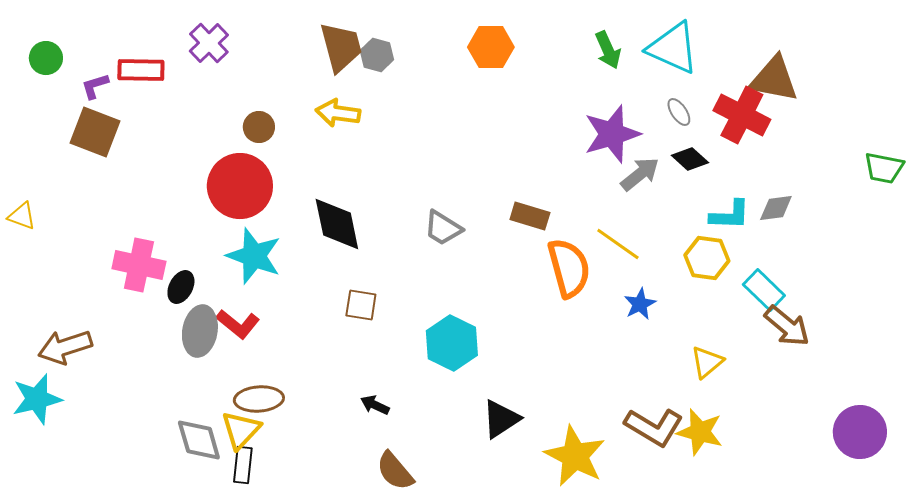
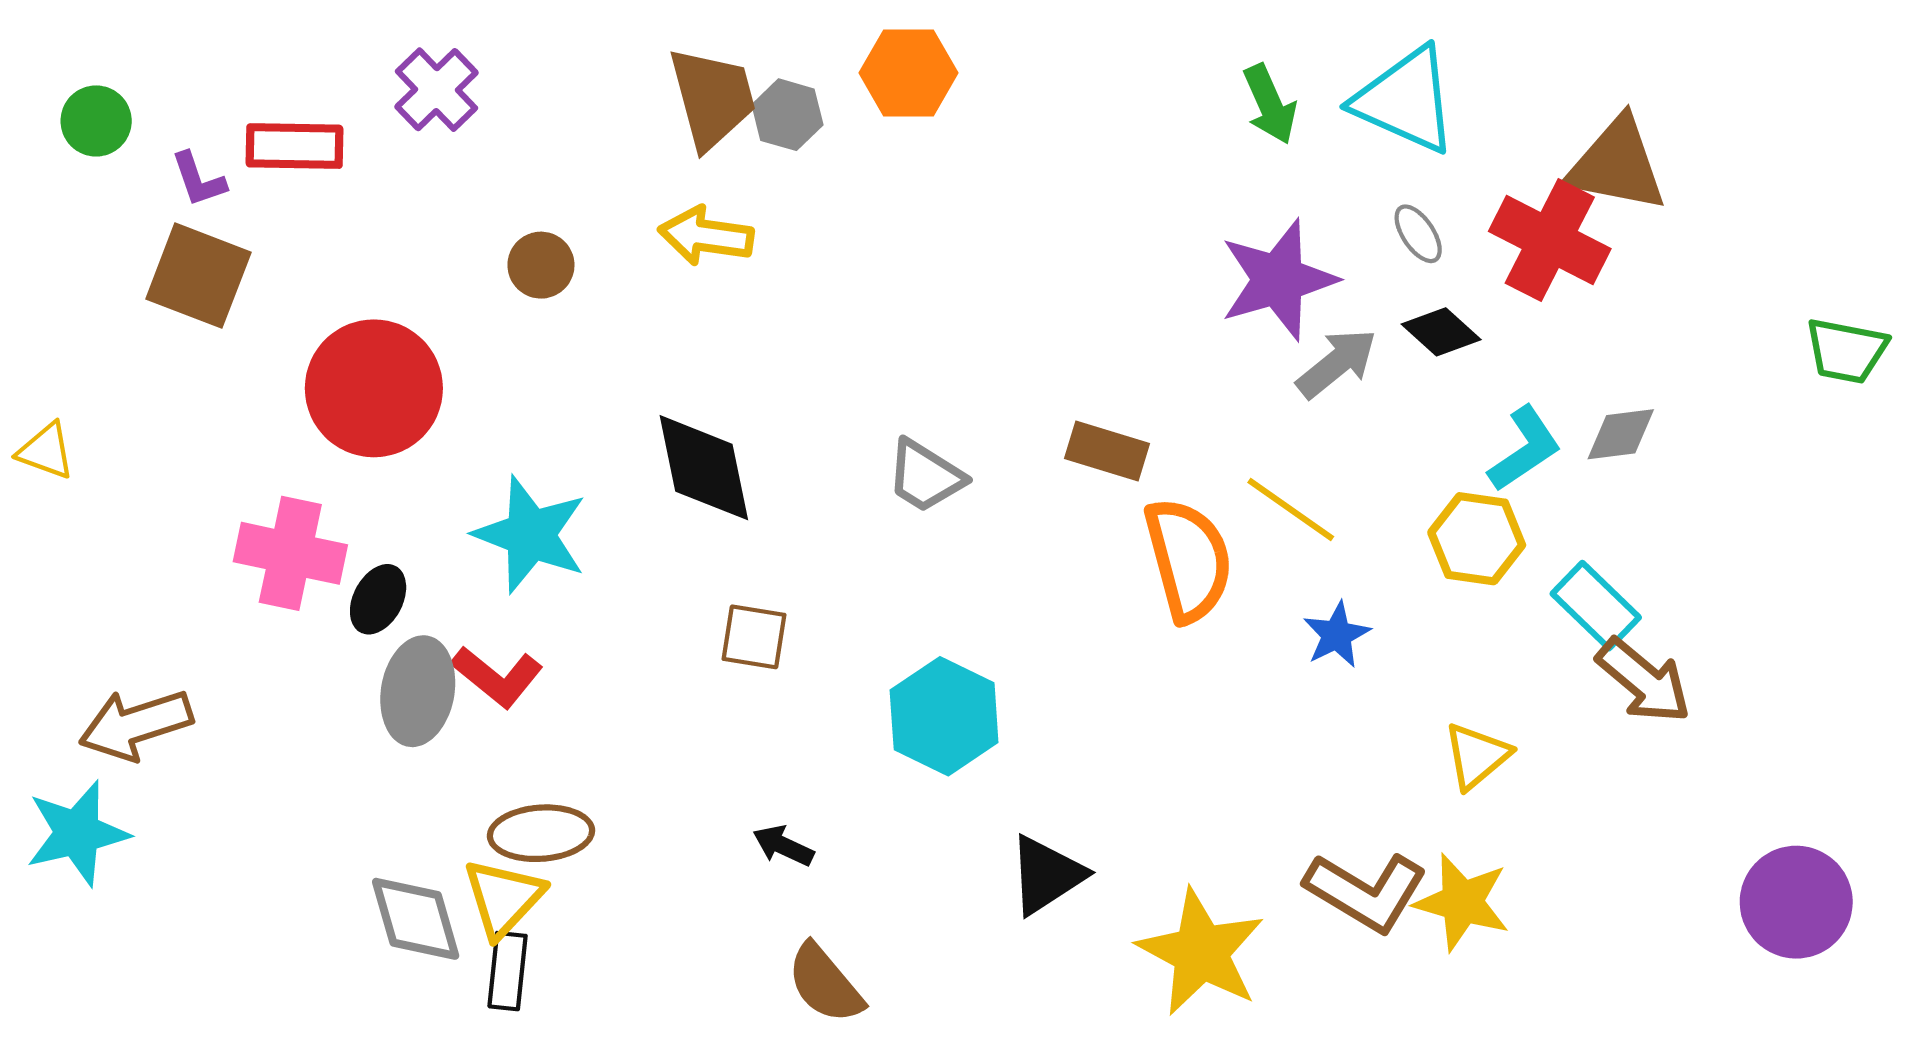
orange hexagon: (491, 47) -> (909, 73), moved
purple L-shape: (95, 86) -> (198, 179), turned -92
red circle: (240, 186) -> (374, 388), moved
cyan L-shape: (730, 215) -> (1525, 449), turned -36

